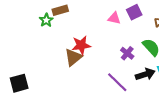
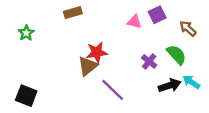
green star: (46, 20) -> (26, 33), moved
purple line: (117, 82) -> (113, 90), moved
black square: (19, 83) -> (26, 96), turned 36

